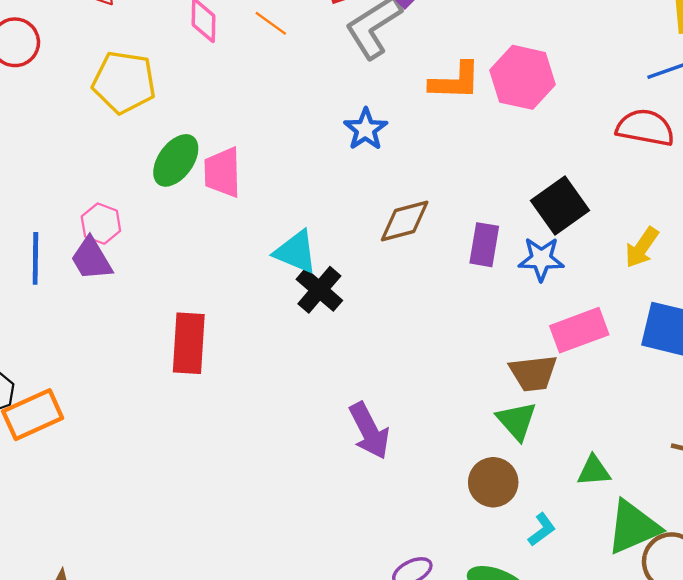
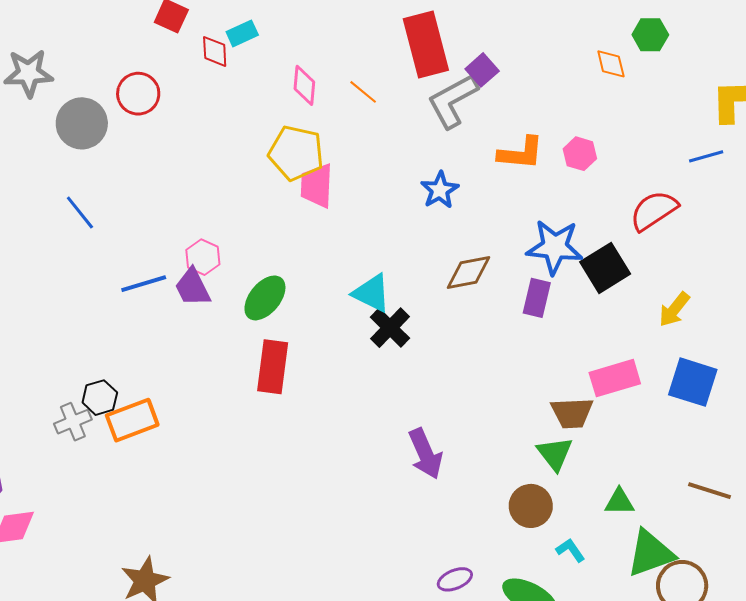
pink hexagon: (523, 77) -> (580, 154), size x0.6
yellow pentagon: (124, 82) -> (296, 153), moved
red semicircle: (645, 128) -> (654, 211), moved, turned -48
green ellipse: (176, 160) -> (265, 298), moved
pink trapezoid: (222, 172) -> (317, 186), moved
blue line: (35, 258) -> (144, 284), turned 69
blue star: (541, 259) -> (555, 247), moved, size x1.4
cyan L-shape: (542, 530) -> (570, 550), turned -92

